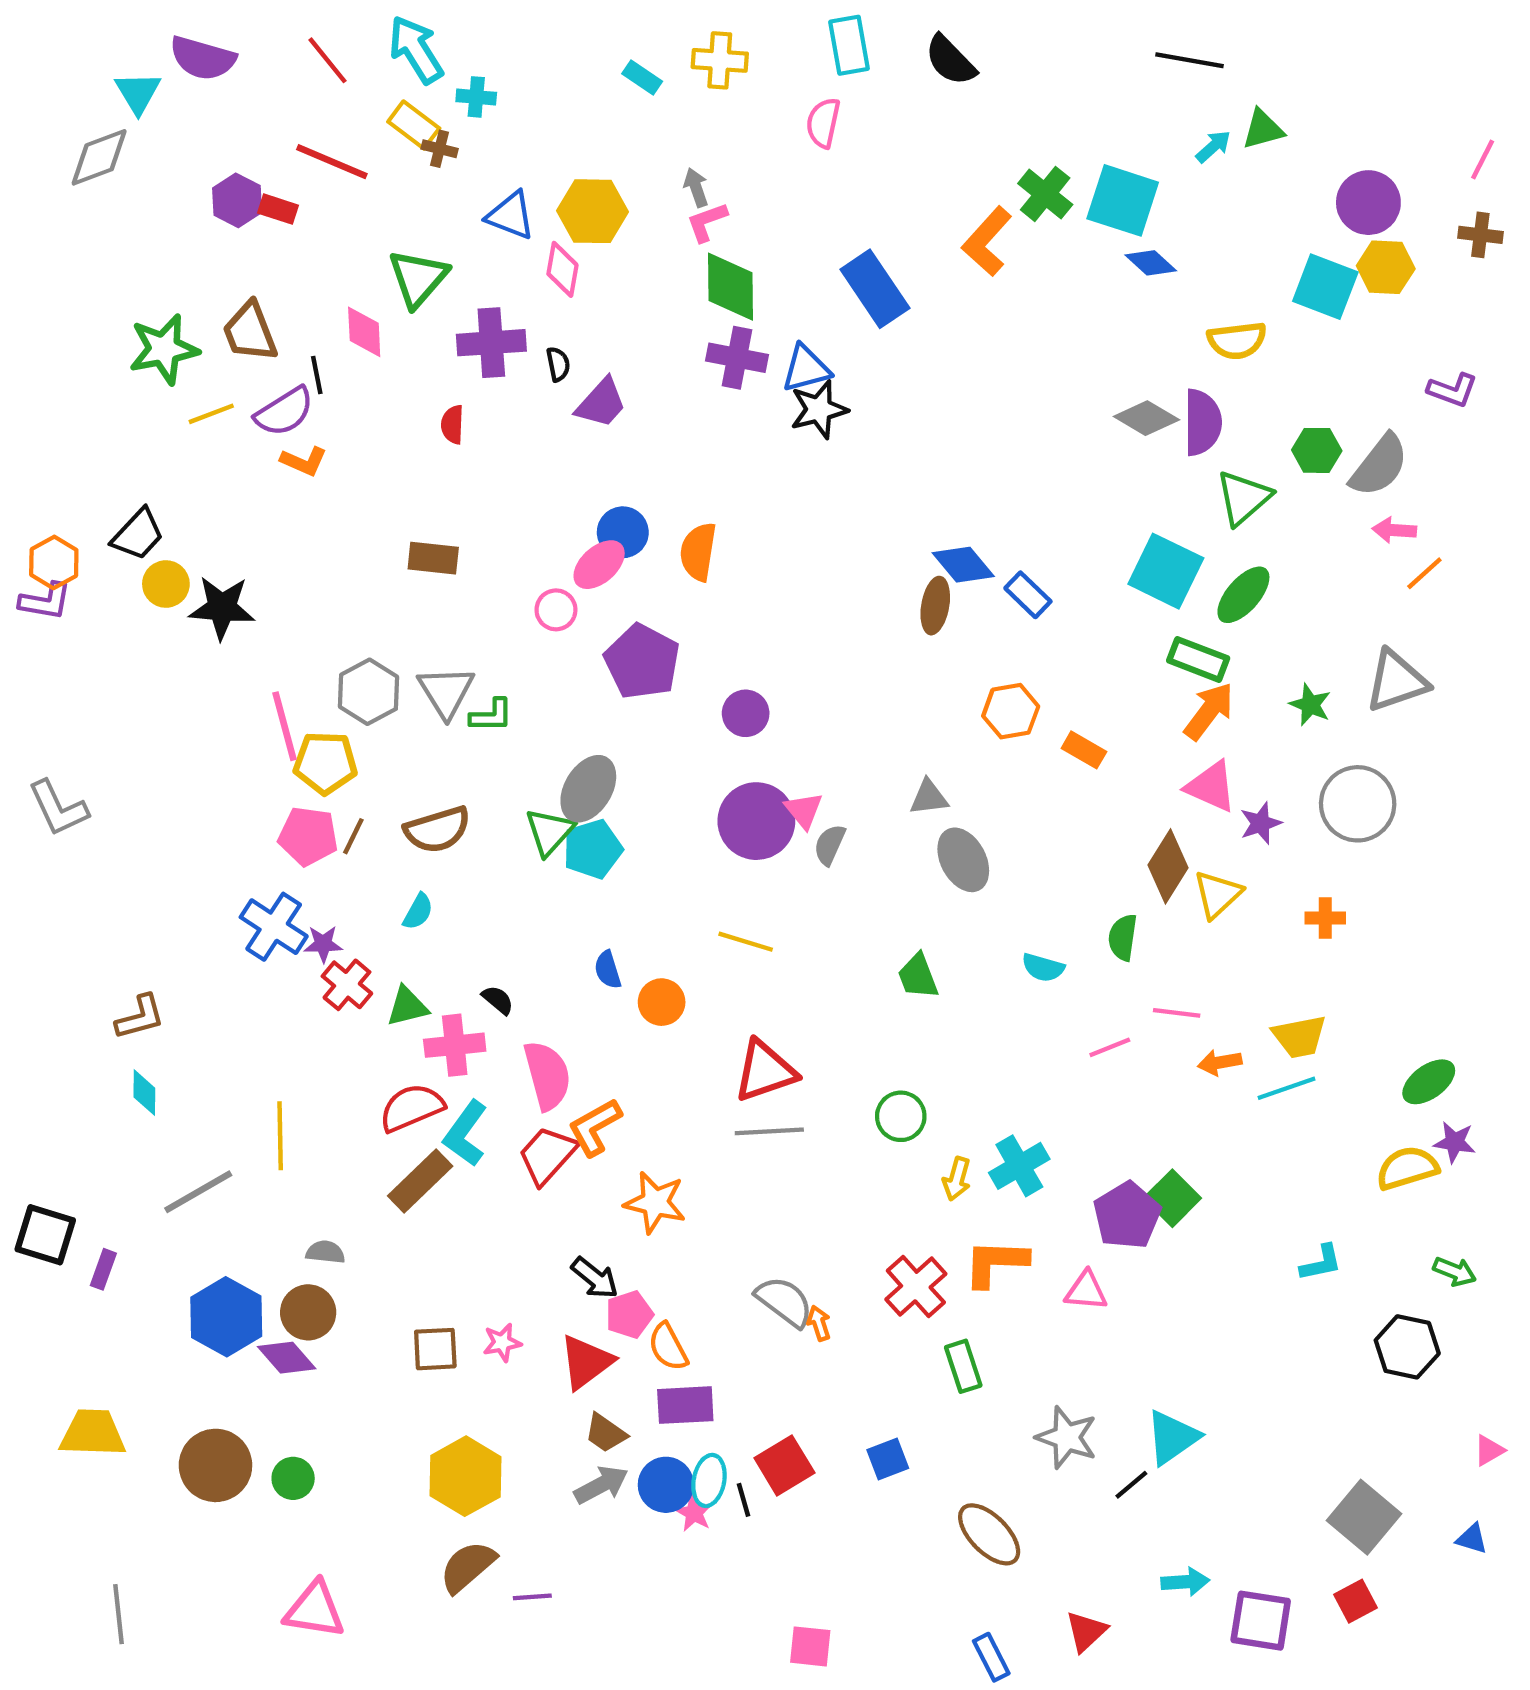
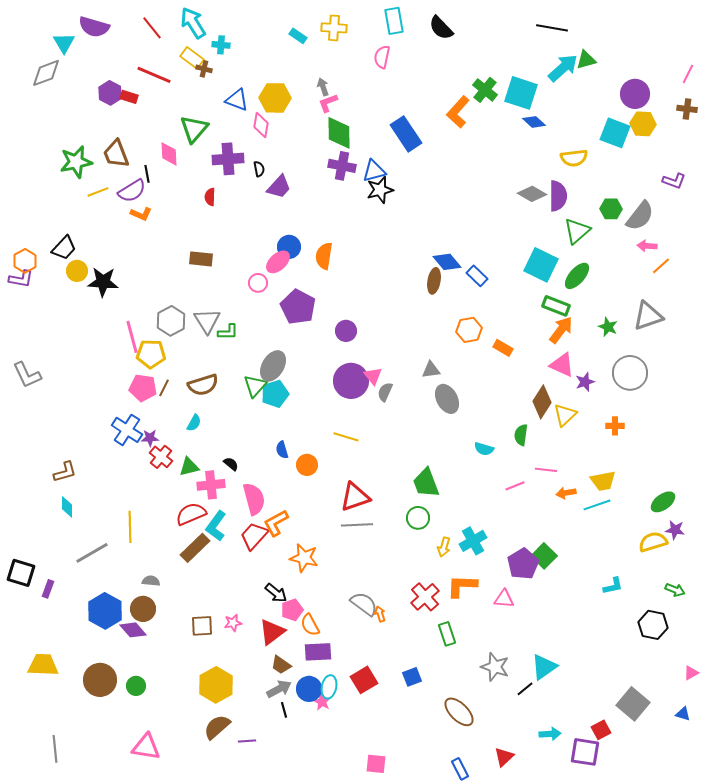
cyan arrow: (1213, 147) -> (563, 68), size x1.8
green trapezoid: (918, 976) -> (426, 483), moved, size x1.4
black line: (743, 1500) -> (284, 710), moved
red square: (1355, 1601) -> (601, 730), moved

